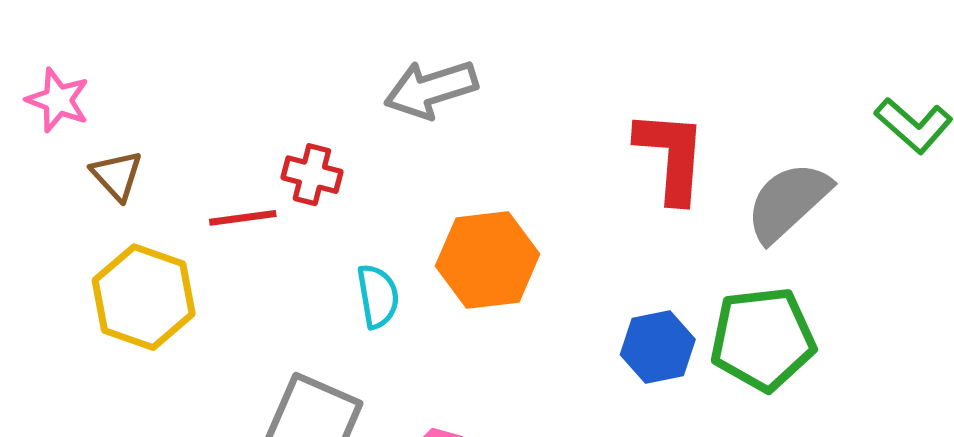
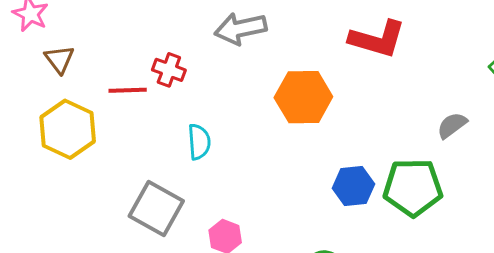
red L-shape: (671, 156) -> (377, 39), moved, turned 96
gray semicircle: (788, 202) -> (452, 125), moved, size x0.6
orange hexagon: (488, 260) -> (303, 97), moved

